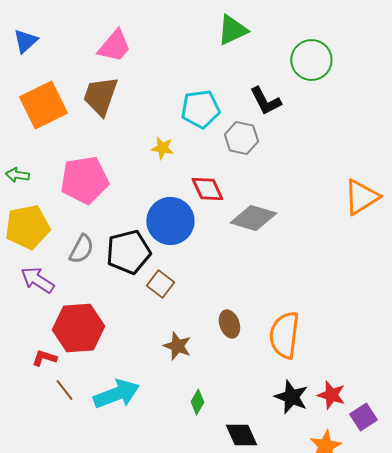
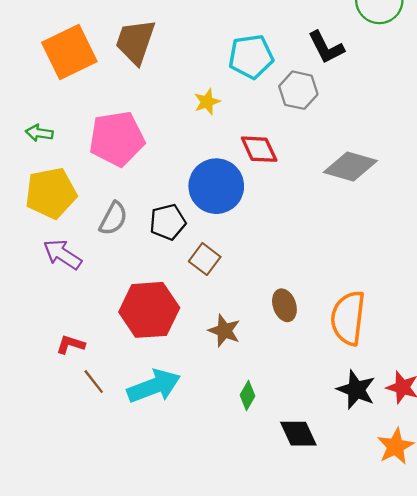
yellow star: (162, 148) -> (207, 102), turned -30
gray diamond: (253, 218) -> (350, 166), moved
black pentagon: (128, 252) -> (168, 222), size x0.7
red hexagon: (78, 328) -> (149, 310), moved

